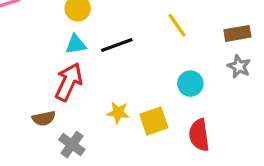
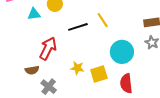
yellow line: (177, 25) -> (103, 20), moved
cyan triangle: (76, 44) -> (34, 14), moved
cyan circle: (190, 84) -> (122, 52), size x1.5

